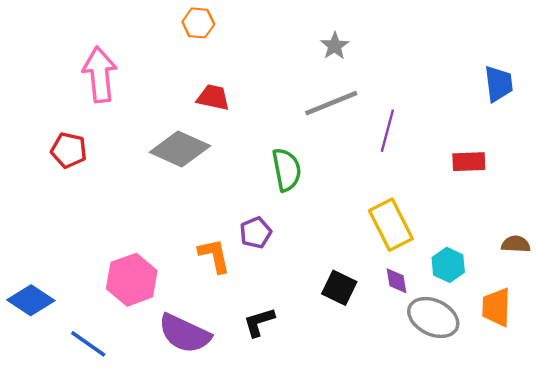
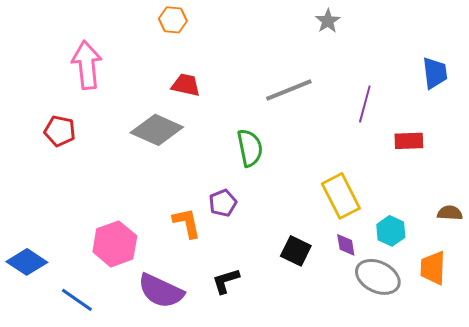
gray star: (335, 46) -> (328, 21), moved
purple line: (387, 131) -> (365, 104), moved

